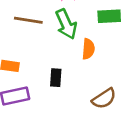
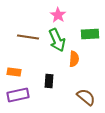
brown semicircle: (104, 99) -> (86, 97), turned -108

